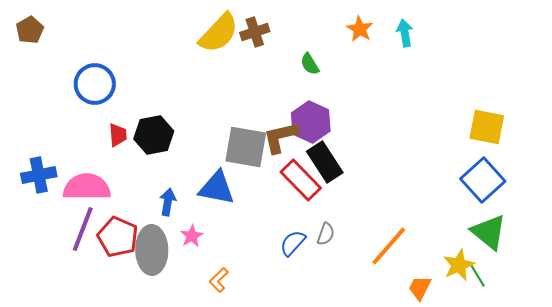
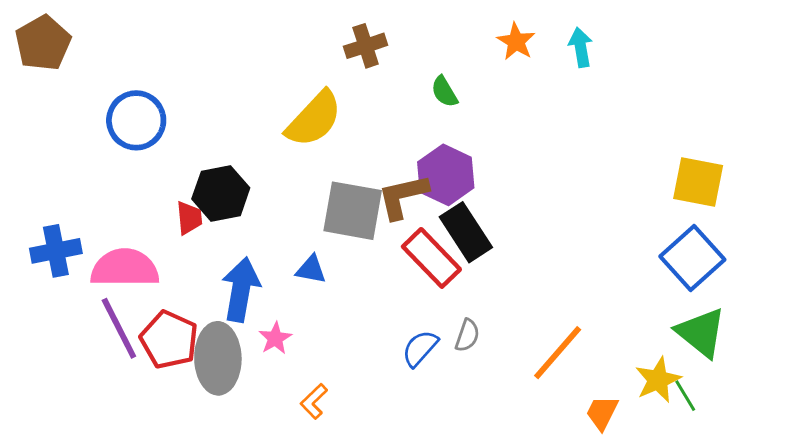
brown pentagon: (30, 30) -> (43, 43), size x1.4
yellow semicircle: (219, 33) -> (314, 119), moved
red trapezoid: (118, 135) -> (189, 218), moved
blue triangle: (217, 188) -> (311, 269), size x0.6
blue arrow: (168, 202) -> (241, 290), size x1.6
purple line: (83, 229) -> (119, 328), turned -48

